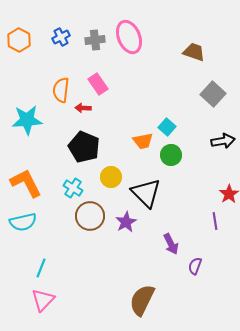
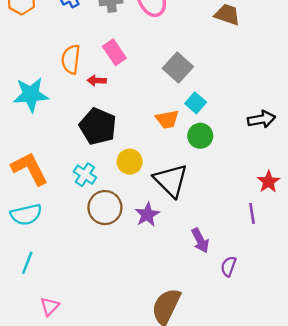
gray square: (213, 94) -> (178, 68), moved
cyan line: (41, 268) -> (27, 263), moved
pink triangle: (43, 300) -> (50, 306), size x0.7

